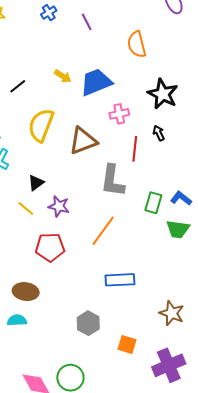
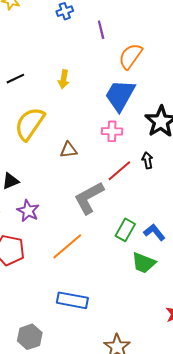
orange semicircle: (137, 44) -> (130, 56), moved, turned 36
yellow arrow: (63, 76) -> (64, 79), turned 54
blue trapezoid: (96, 82) -> (120, 95), moved, turned -52
brown triangle: (83, 141) -> (69, 150), size x0.6
red line: (135, 149) -> (119, 171), turned 30
gray L-shape: (113, 181) -> (89, 198), turned 40

